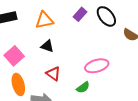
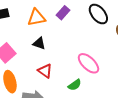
purple rectangle: (80, 14) -> (63, 13), moved
pink ellipse: (97, 66) -> (88, 63), turned 60

